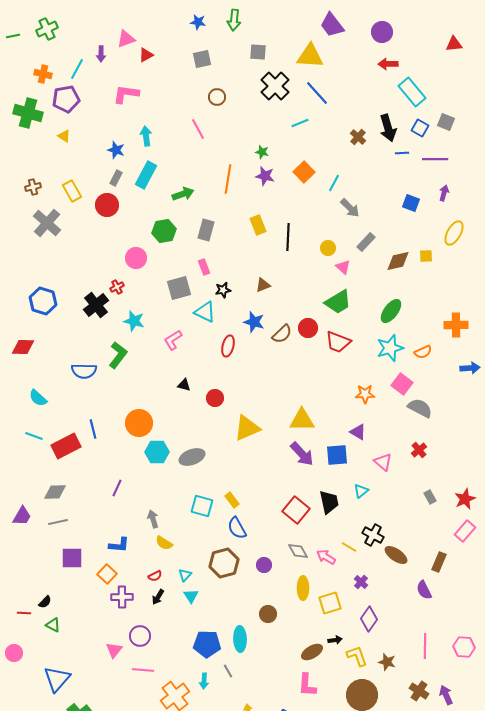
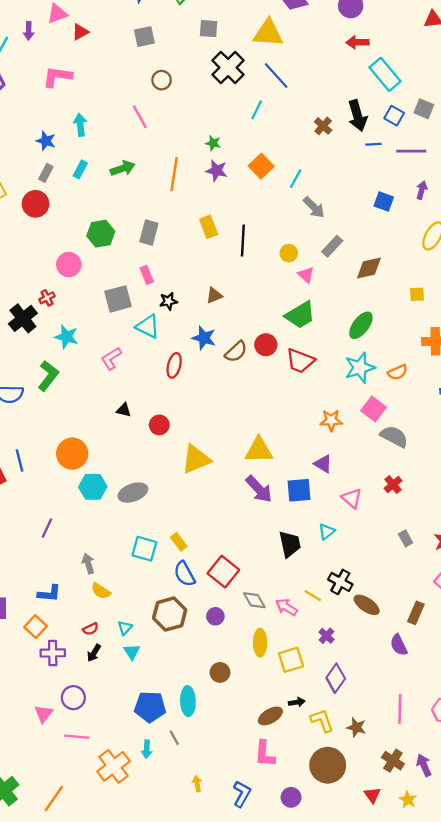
cyan line: (300, 123) -> (257, 110), turned -42
cyan rectangle: (146, 175) -> (80, 169), size x0.6
green arrow: (183, 194) -> (123, 168), moved
yellow square: (426, 256) -> (417, 294), moved
red square: (296, 510) -> (223, 572), moved

